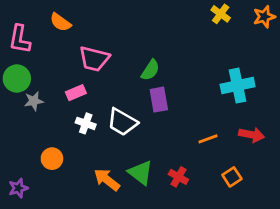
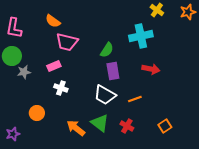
orange semicircle: (60, 22) -> (53, 21), moved
cyan cross: (238, 86) -> (141, 36), moved
white trapezoid: (122, 122) -> (105, 95), moved
red arrow: (252, 135) -> (151, 69), moved
orange line: (208, 139) -> (135, 99), moved

